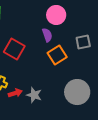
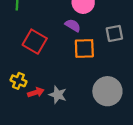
purple semicircle: (47, 35) -> (73, 25), turned -40
orange square: (57, 55) -> (84, 48), turned 30

